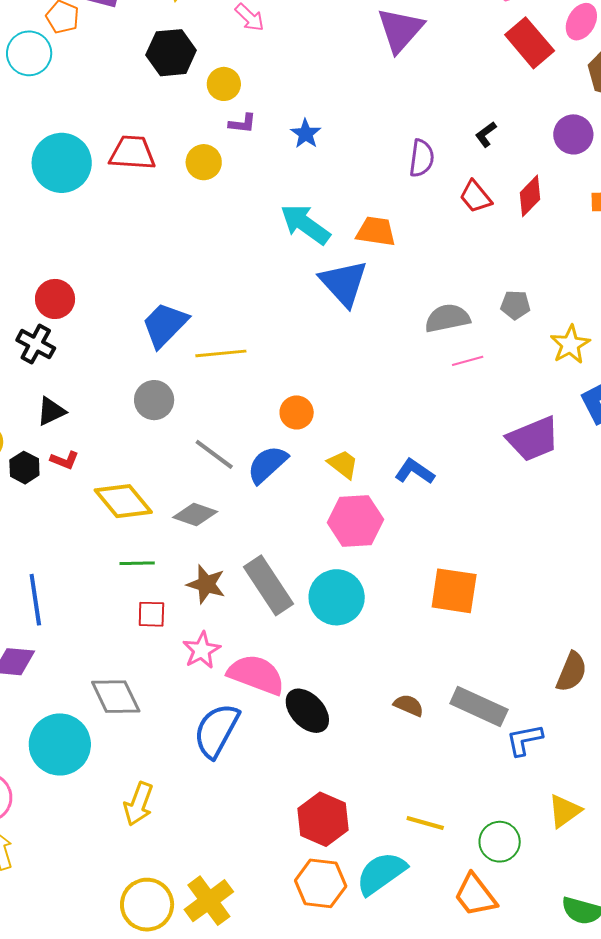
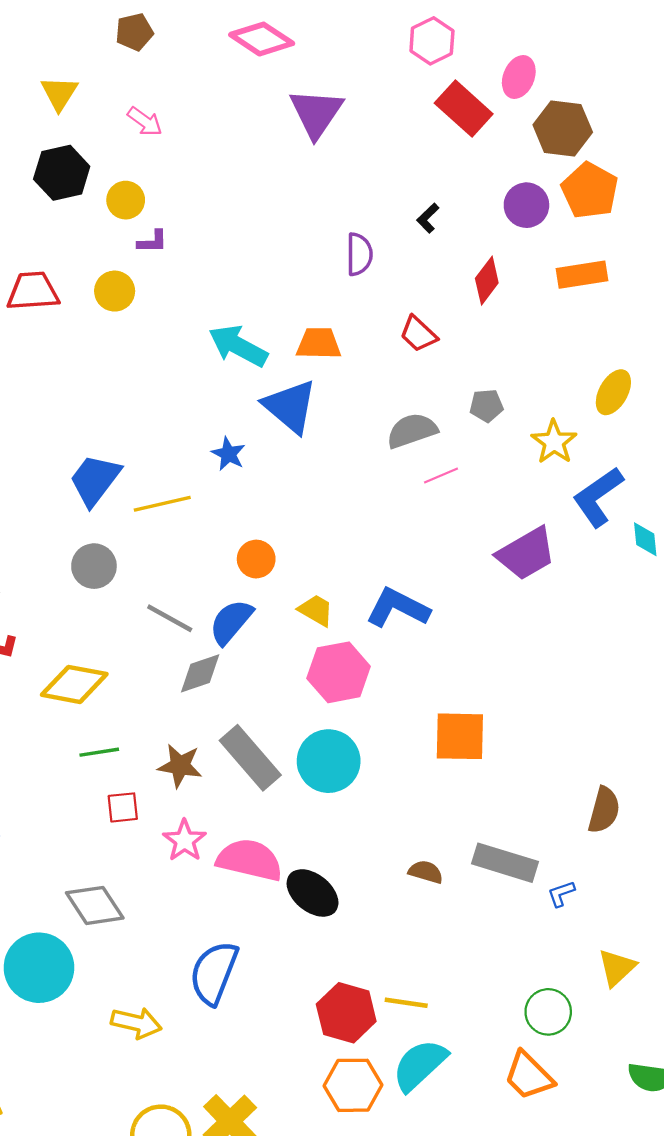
blue star: (306, 134) -> (228, 454), moved
red trapezoid: (476, 197) -> (418, 334), moved
blue L-shape: (415, 471) -> (398, 608), size x1.4
yellow diamond: (123, 501) -> (74, 684), turned -32
gray diamond: (195, 515) -> (200, 673), moved, turned -30
blue semicircle: (216, 730) -> (214, 973), moved
blue L-shape: (524, 740) -> (561, 894), size x0.7
yellow arrow: (139, 804) -> (136, 1023), turned -90
yellow line: (425, 823) -> (406, 1003), moved

